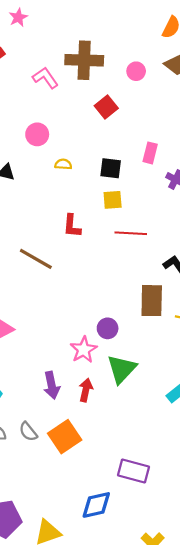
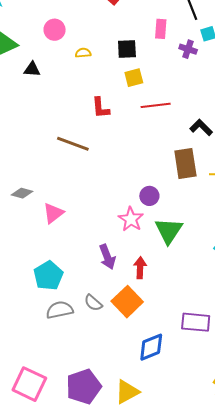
red arrow: (86, 390) -> (140, 268), moved
blue diamond: (96, 505) -> (151, 347), moved

